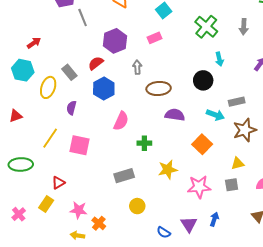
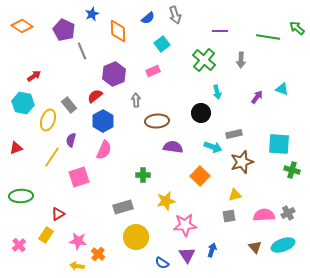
pink semicircle: (121, 121) -> (104, 150), moved
yellow line: (50, 138) -> (52, 157), moved
pink square: (80, 145) -> (79, 177), turned -30
pink star: (199, 187) -> (185, 225), moved
yellow circle: (137, 206) -> (136, 237), size x1.6

